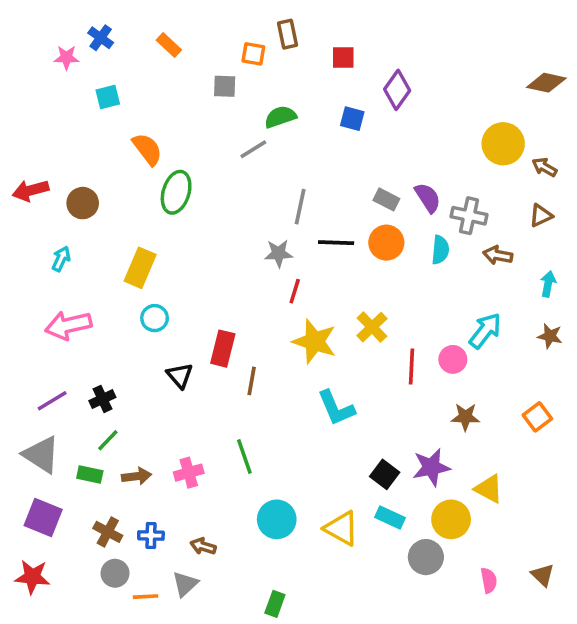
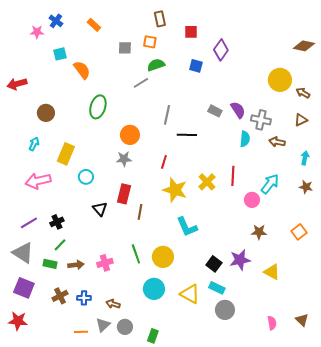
orange square: (253, 54) -> (150, 42), moved
orange semicircle: (147, 149) -> (82, 70), moved
red arrow: (31, 190) -> (17, 84), moved
orange circle: (386, 243) -> (130, 135), moved
gray star: (279, 253) -> (124, 159), moved
yellow rectangle: (140, 268) -> (66, 154), moved
red line: (412, 367) -> (233, 176), moved
yellow circle: (451, 519) -> (163, 257), moved
brown cross: (108, 532) -> (60, 296), turned 35
gray circle: (426, 557) -> (225, 310), moved
gray circle: (115, 573) -> (125, 327), moved

